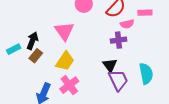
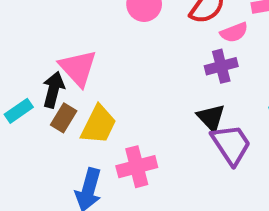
pink triangle: (64, 31) -> (78, 68), moved
yellow trapezoid: (65, 61) -> (99, 125), moved
pink cross: (69, 85) -> (137, 167), turned 30

